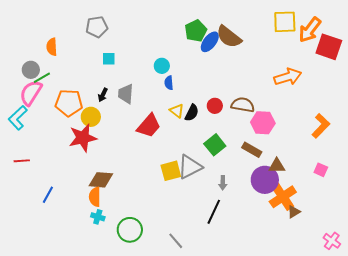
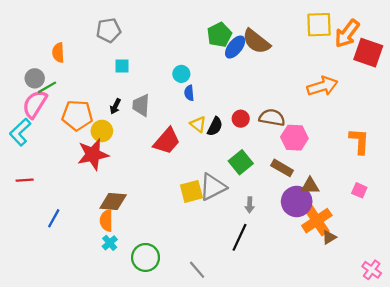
orange L-shape: (321, 126) -> (359, 141), turned -40
cyan cross: (98, 217) -> (110, 243), turned 32

